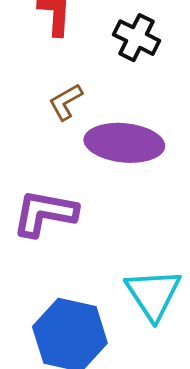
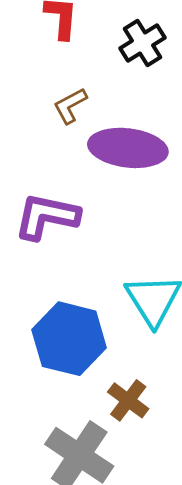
black cross: (137, 38) -> (142, 43), turned 30

